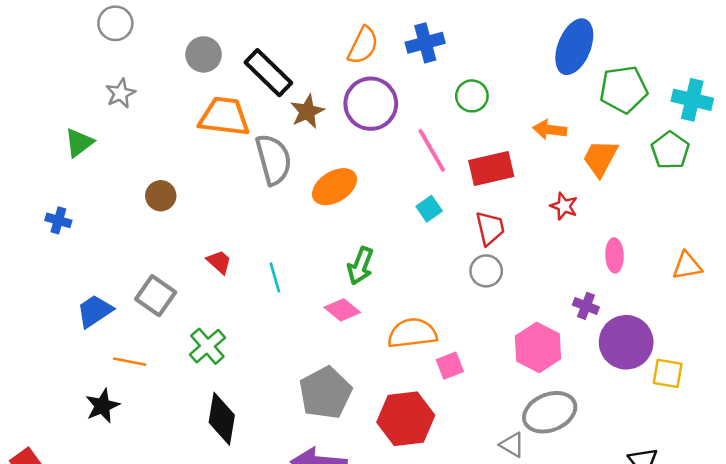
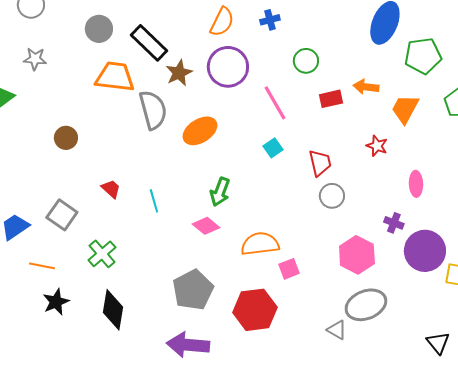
blue cross: (425, 43) -> (270, 20), size x0.7
gray star: (121, 93) -> (35, 59), turned 30
red rectangle: (491, 169) -> (331, 99), moved, size x0.7
gray circle: (486, 271) -> (332, 196), moved
black star: (102, 406) -> (56, 302), moved

